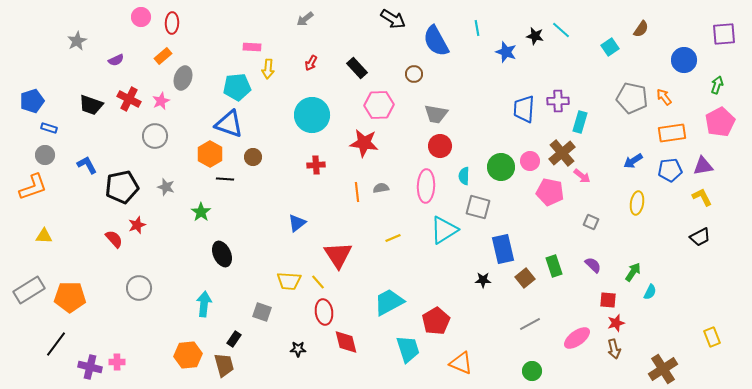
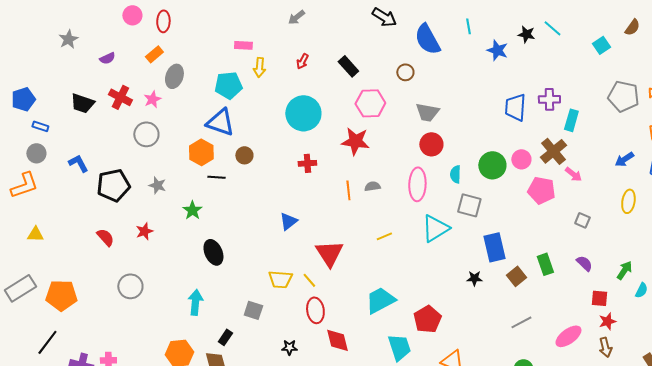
red star: (137, 225) -> (144, 231), moved

